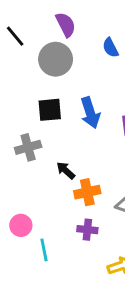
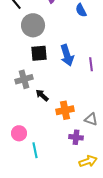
gray circle: (56, 59) -> (33, 25), moved
black arrow: (66, 170) -> (42, 95), moved
purple cross: (87, 230) -> (76, 137), moved

